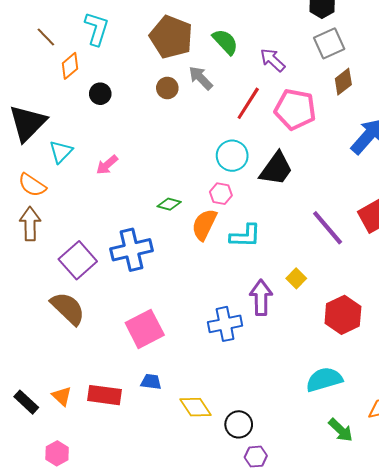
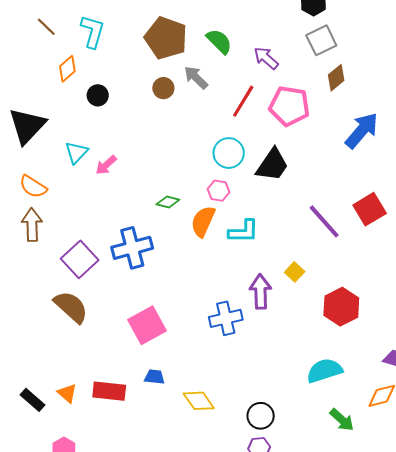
brown line: (46, 37) -> (46, 27), moved
cyan triangle: (61, 152) -> (76, 152), moved
black circle: (239, 424) -> (261, 416), moved

